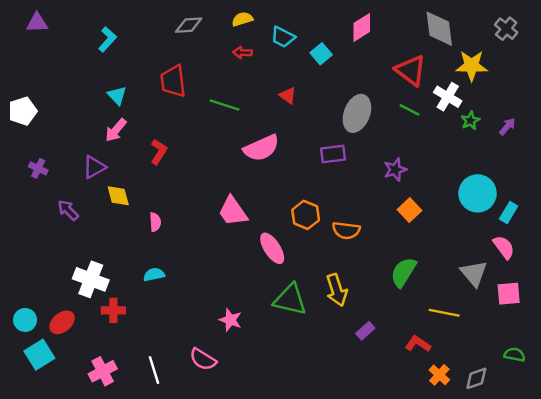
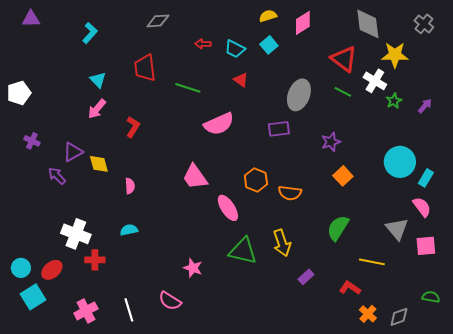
yellow semicircle: (242, 19) -> (268, 16), moved
cyan trapezoid: (283, 37) -> (235, 49), moved
purple triangle: (94, 167) -> (73, 152), moved

